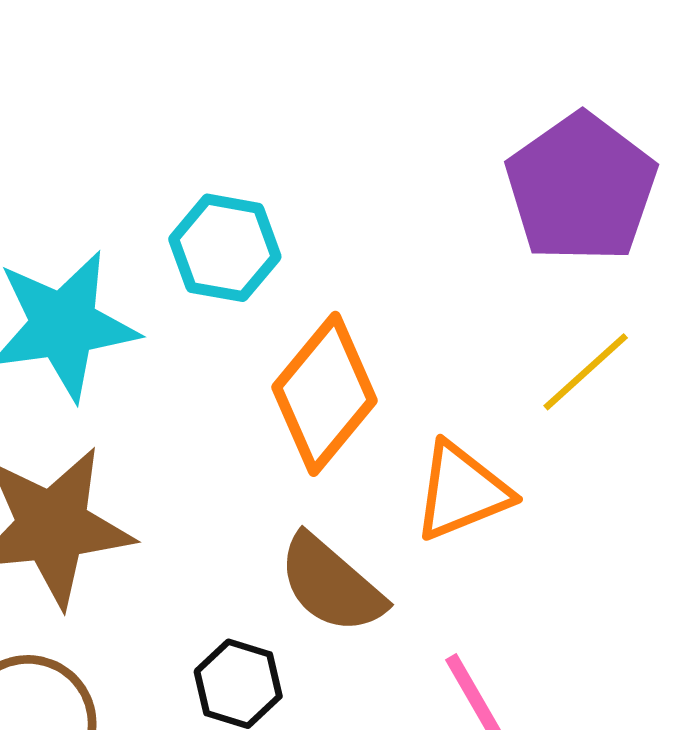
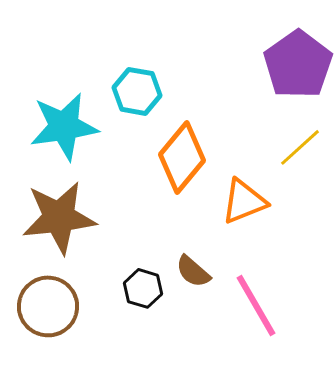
brown semicircle: (331, 584) -> (193, 271), moved, size x0.7

